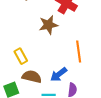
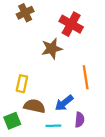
yellow rectangle: (21, 56) -> (22, 84), turned 42

